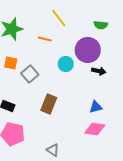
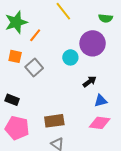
orange line: (45, 39) -> (35, 35), moved, turned -64
black arrow: (99, 71) -> (90, 82), moved, turned -48
brown rectangle: (49, 104) -> (54, 121), moved, turned 60

